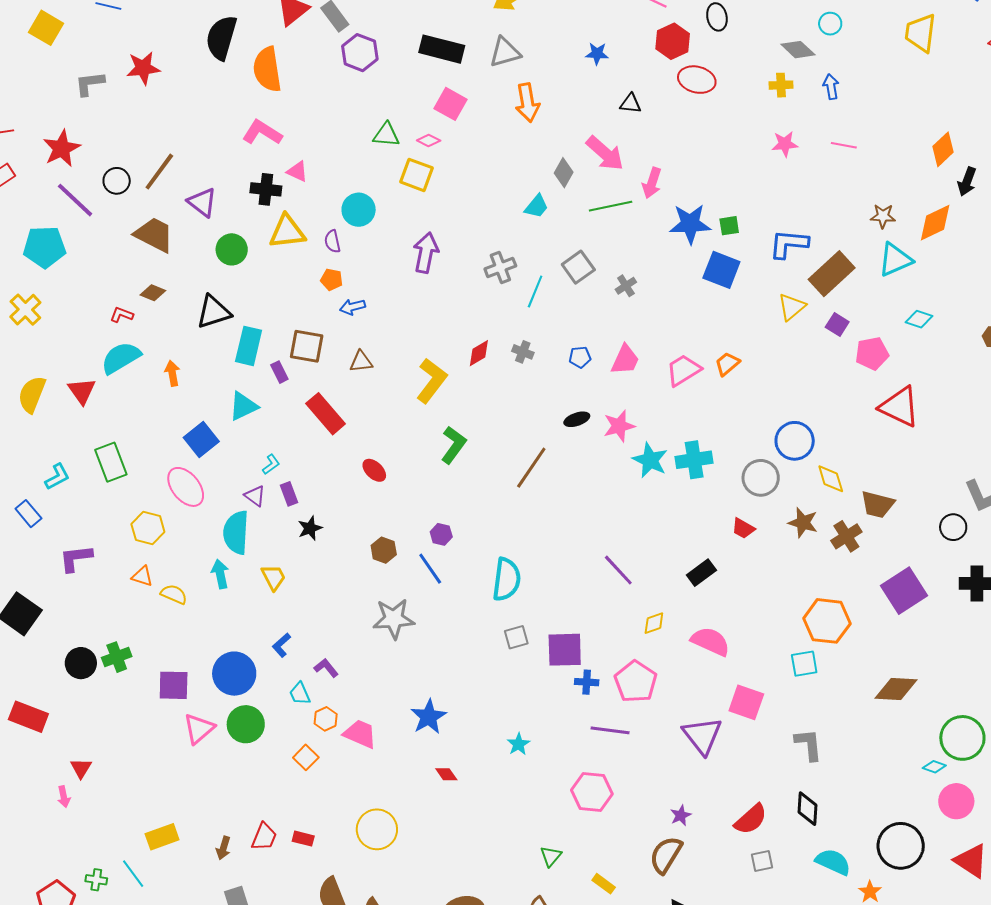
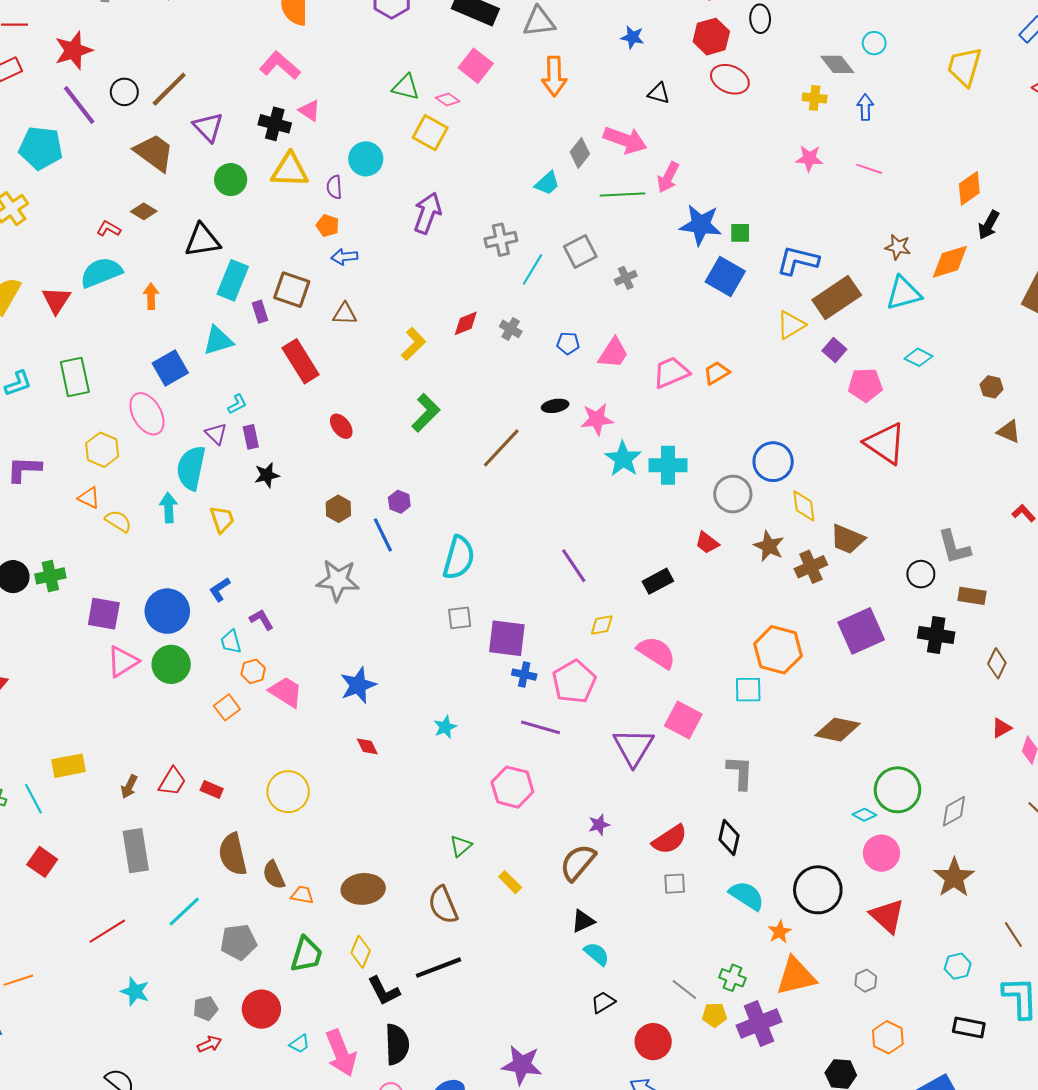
pink arrow: (605, 153) -> (625, 140), turned -30
yellow L-shape: (432, 381) -> (413, 344), size x0.7

